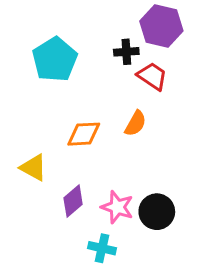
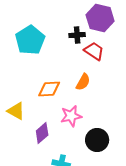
pink star: (117, 207) -> (71, 116), moved, turned -30

